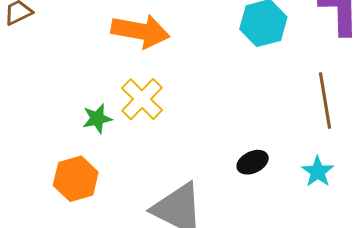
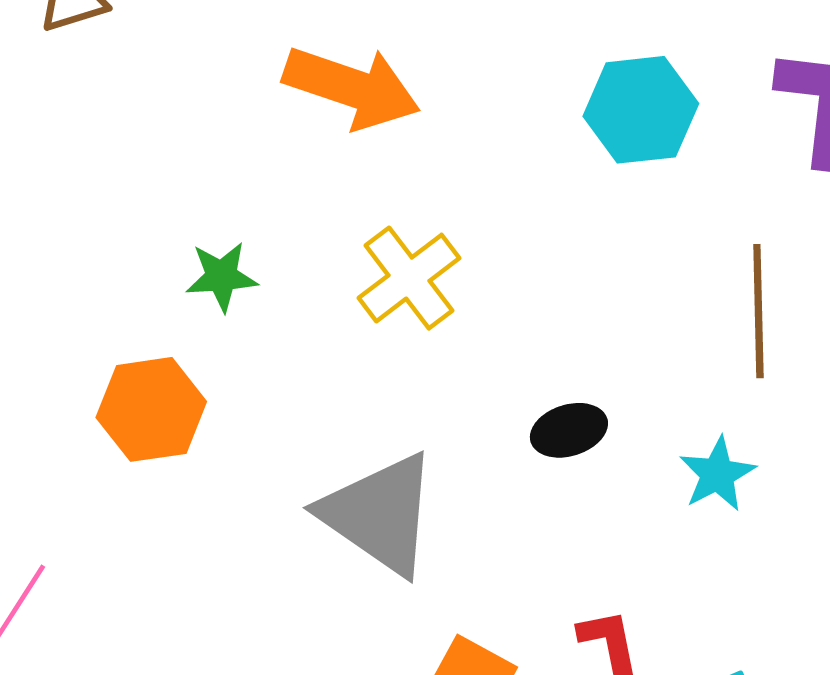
yellow cross: (142, 99) -> (409, 278), moved

